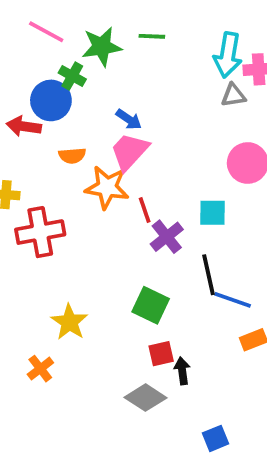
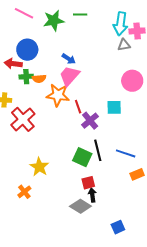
green cross: (72, 76) -> (26, 77), moved, turned -32
red cross: (40, 232) -> (23, 119), turned -30
black line: (209, 275) -> (98, 150), moved
black arrow: (182, 371) -> (92, 195), moved

